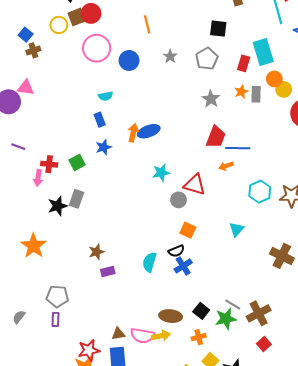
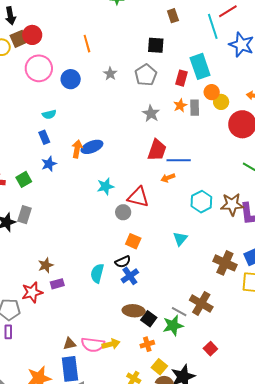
brown cross: (259, 313) -> (201, 303), moved, turned -30
brown ellipse: (171, 316) -> (134, 311), moved
red star: (89, 350) -> (32, 292), moved

